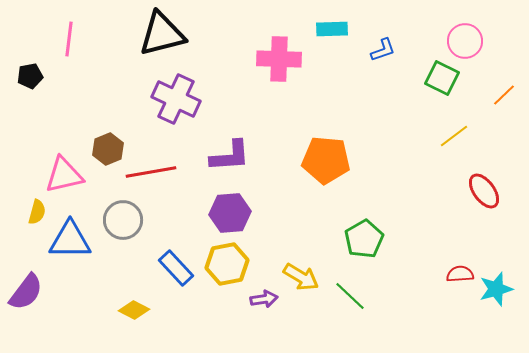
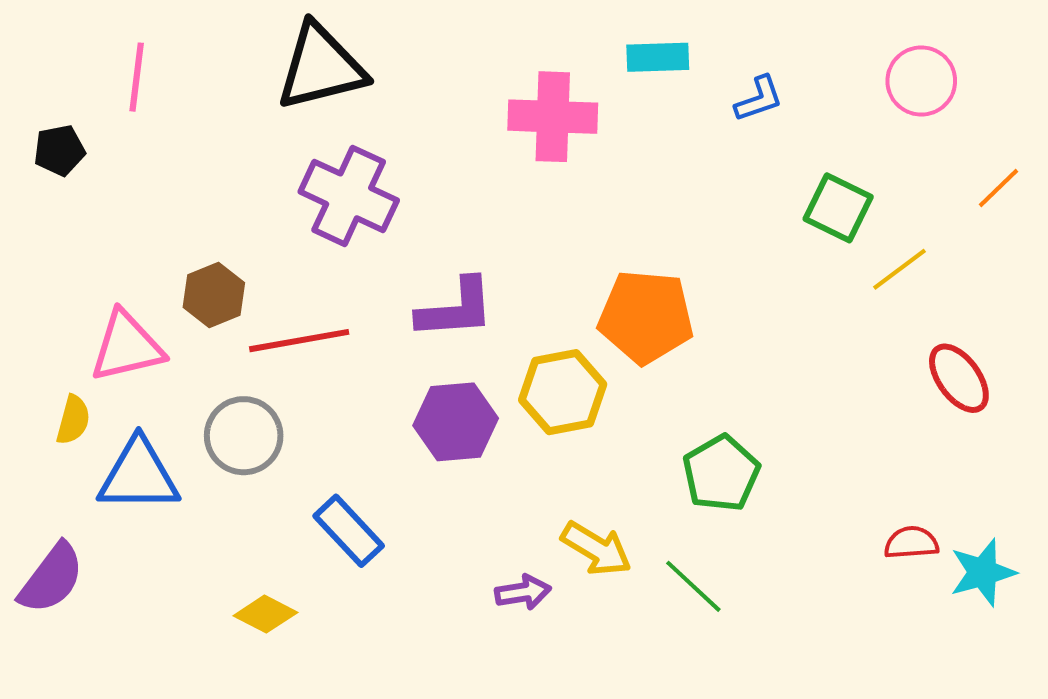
green square: (442, 78) -> (838, 208), moved
yellow hexagon: (227, 264) -> (563, 392), moved

